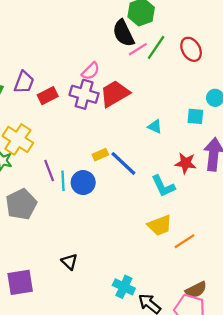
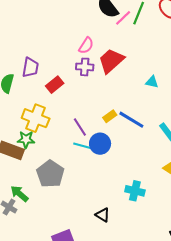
purple cross: (84, 94) -> (85, 67), size x0.7
red rectangle: (48, 96) -> (55, 85), moved
purple line: (49, 170) -> (80, 127), moved
cyan line: (63, 181) -> (82, 146), turned -60
cyan cross: (124, 287) -> (135, 191), moved

